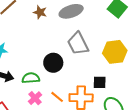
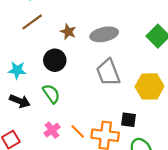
black circle: (53, 63) -> (55, 60), moved
green semicircle: (31, 78) -> (51, 94), moved, turned 54

